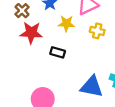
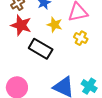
black rectangle: (58, 52) -> (41, 49), size x1.6

